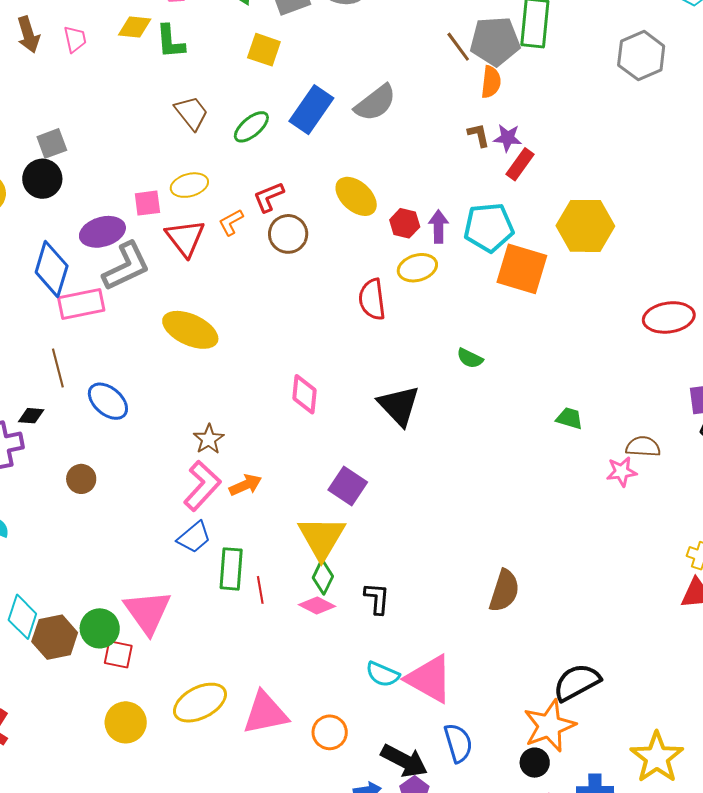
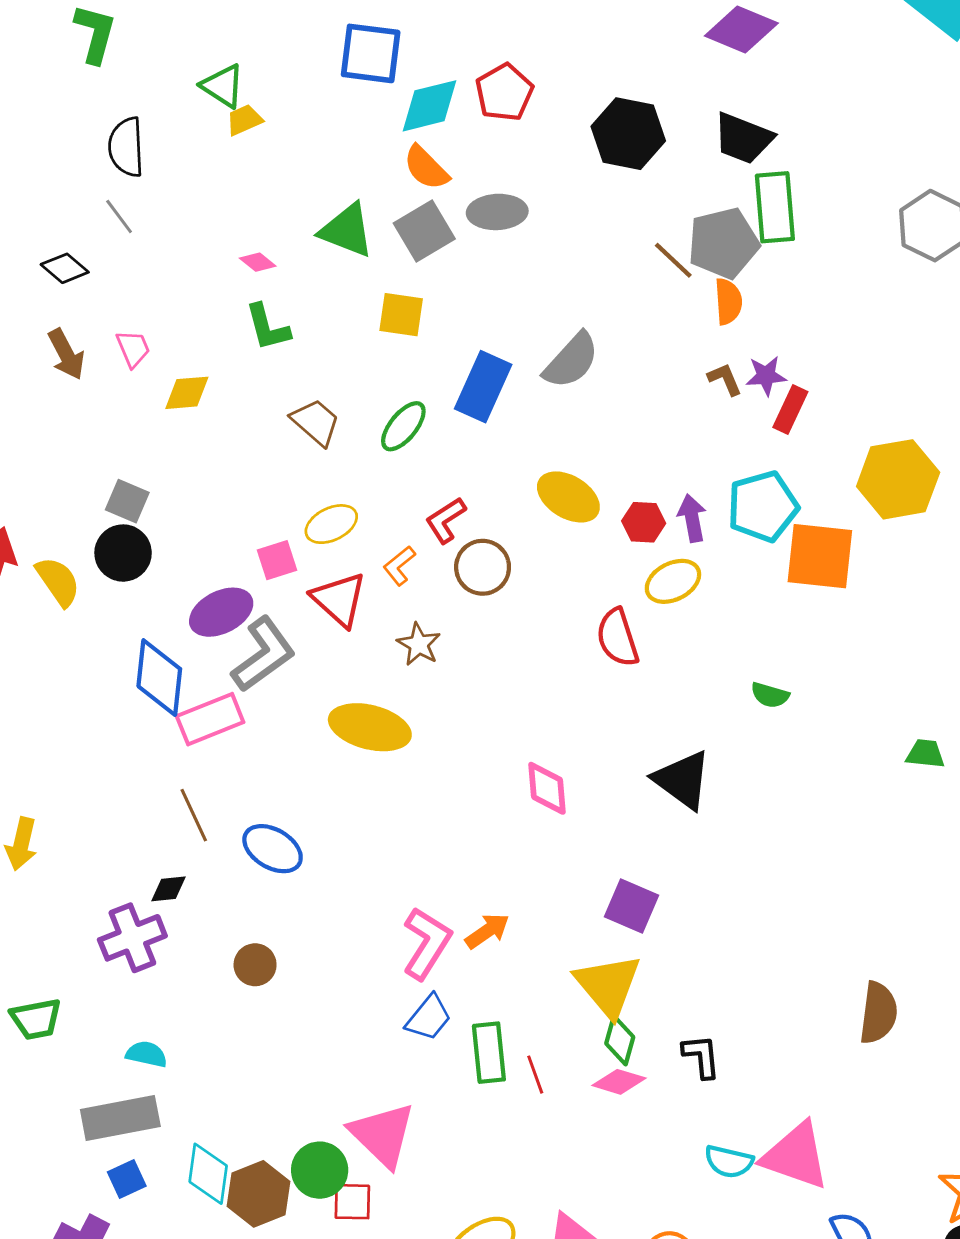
yellow diamond: (135, 27) -> (187, 393), moved
gray square: (52, 143) -> (127, 501), turned -36
brown star: (209, 439) -> (419, 644), moved

